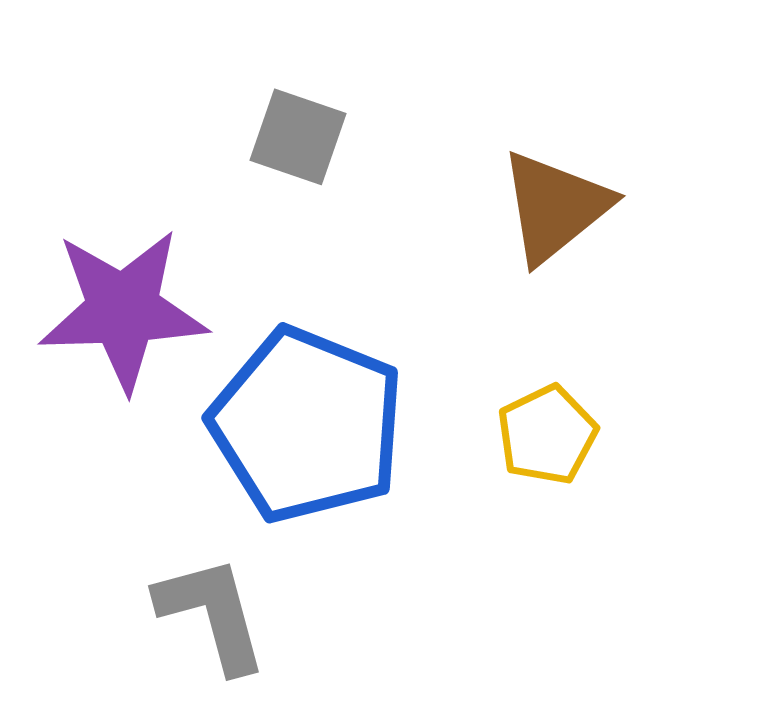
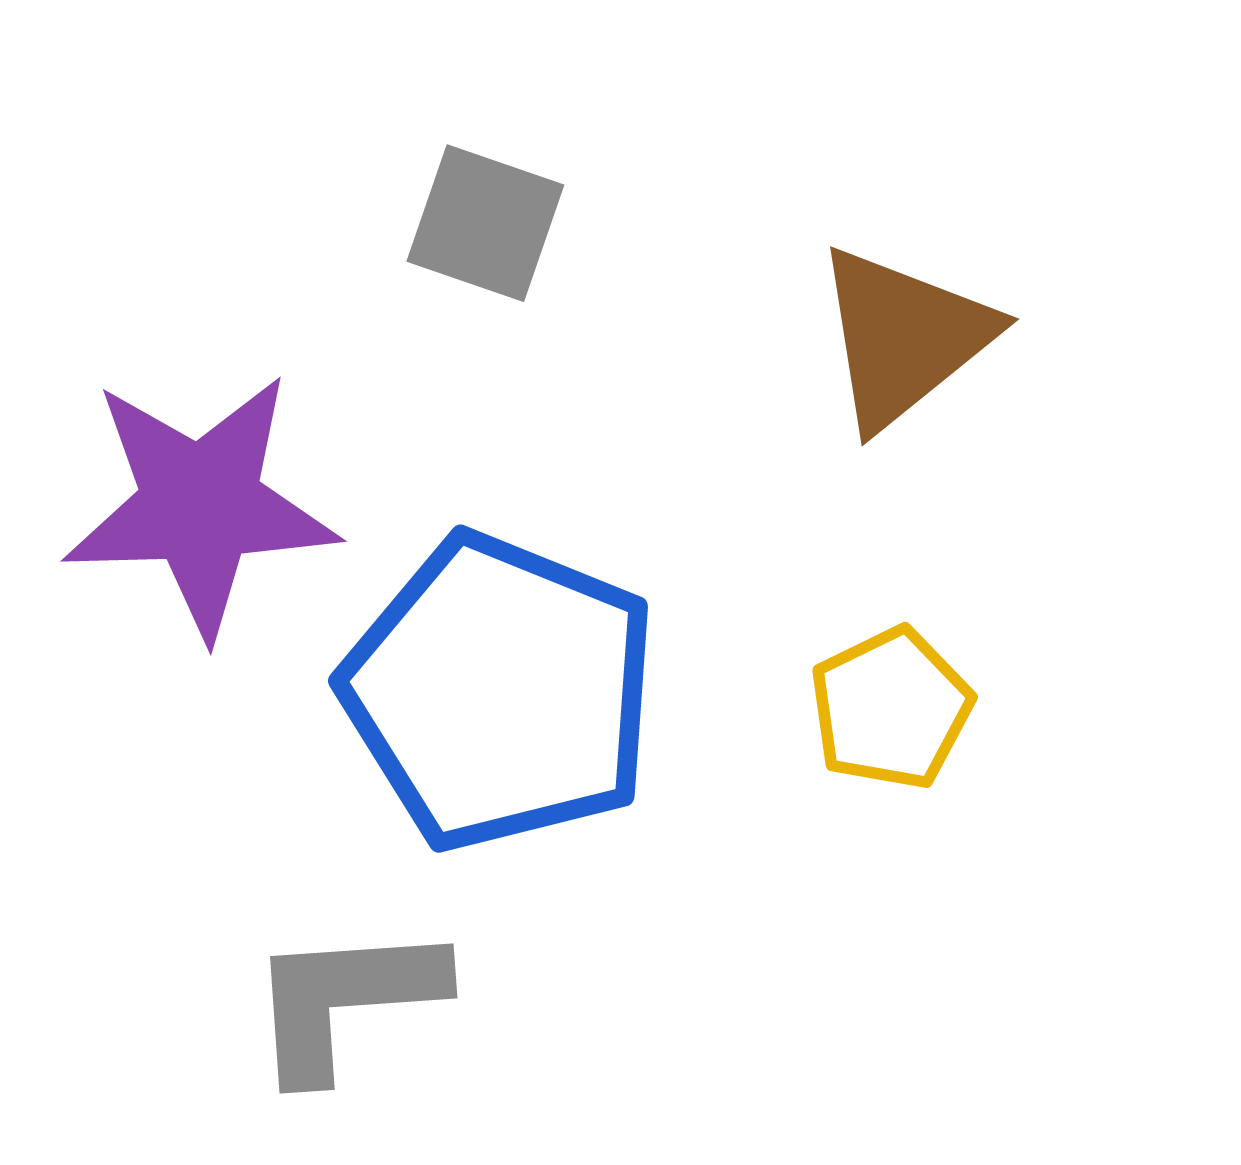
gray L-shape: (212, 614) -> (345, 1000), turned -79

